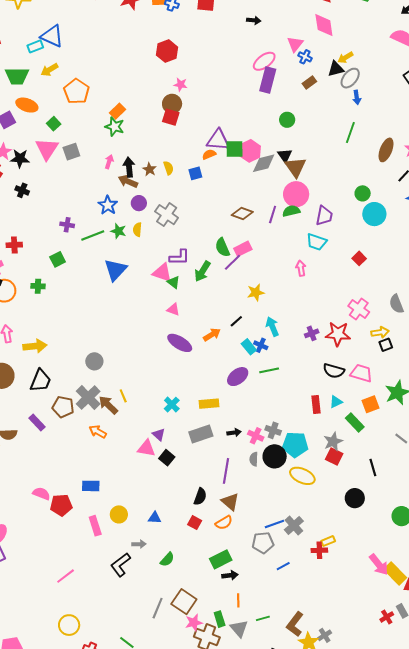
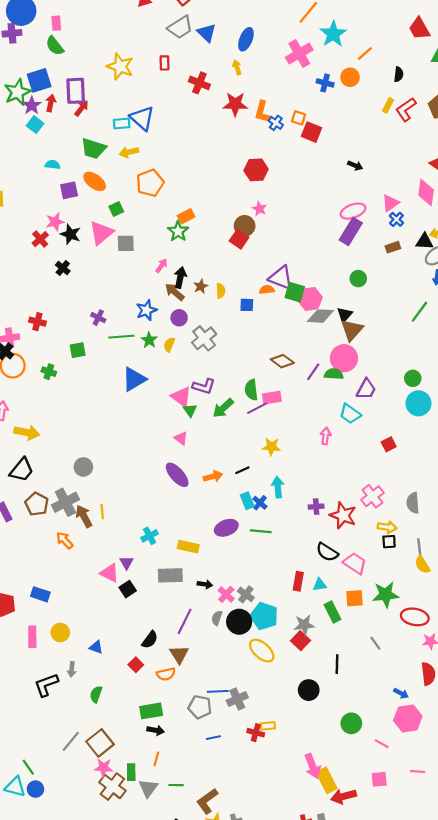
gray arrow: (139, 544) -> (72, 669), turned 80
green semicircle: (167, 559) -> (96, 694), turned 140

